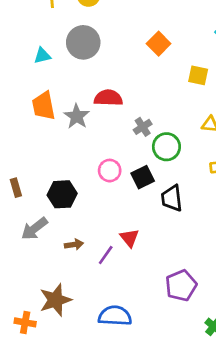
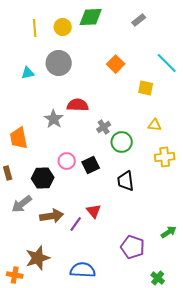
orange trapezoid: (44, 106) -> (19, 138), moved
pink circle: (110, 171) -> (67, 161), moved
black square: (143, 177) -> (91, 165), moved
brown arrow: (74, 245) -> (52, 216), size x1.6
purple pentagon: (181, 285) -> (133, 247), turned -30

